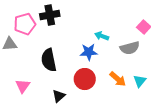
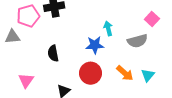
cyan arrow: (102, 36) -> (108, 28), turned 56
black semicircle: (49, 60) -> (53, 53), size x0.7

